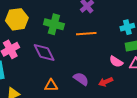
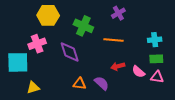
red arrow: (106, 82) -> (118, 66), moved
orange triangle: (51, 85) -> (79, 84), moved

